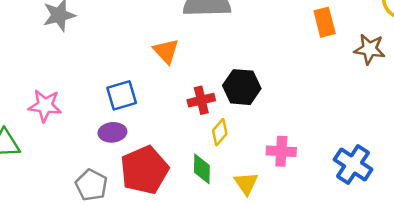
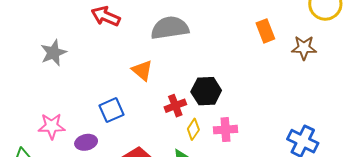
purple ellipse: (112, 132) -> (86, 142), moved
pink cross: (281, 151) -> (225, 130), moved

